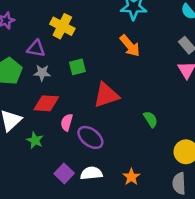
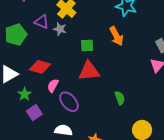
green square: (77, 67) -> (87, 46), moved
gray star: (42, 73) -> (60, 29), moved
purple square: (64, 173) -> (34, 113), moved

